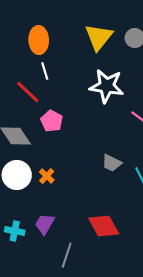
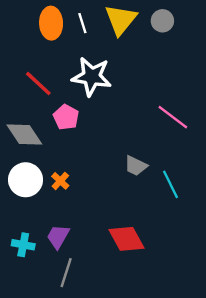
white line: (45, 71) -> (82, 23), moved
white star: (107, 86) -> (92, 76), moved
gray line: (67, 255) -> (66, 273), moved

